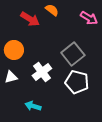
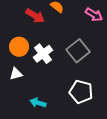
white cross: (42, 72) -> (43, 54), moved
white pentagon: (77, 82) -> (81, 92), moved

